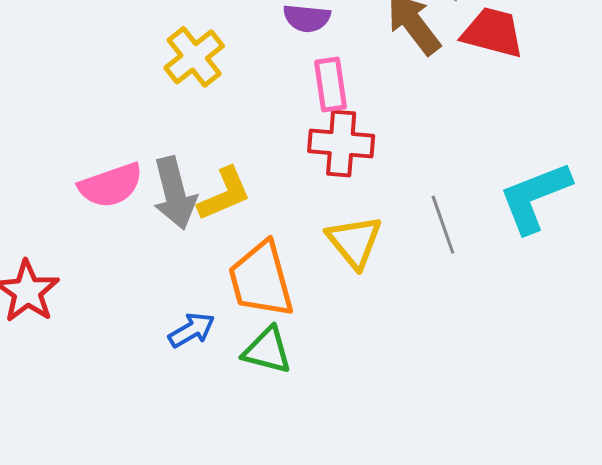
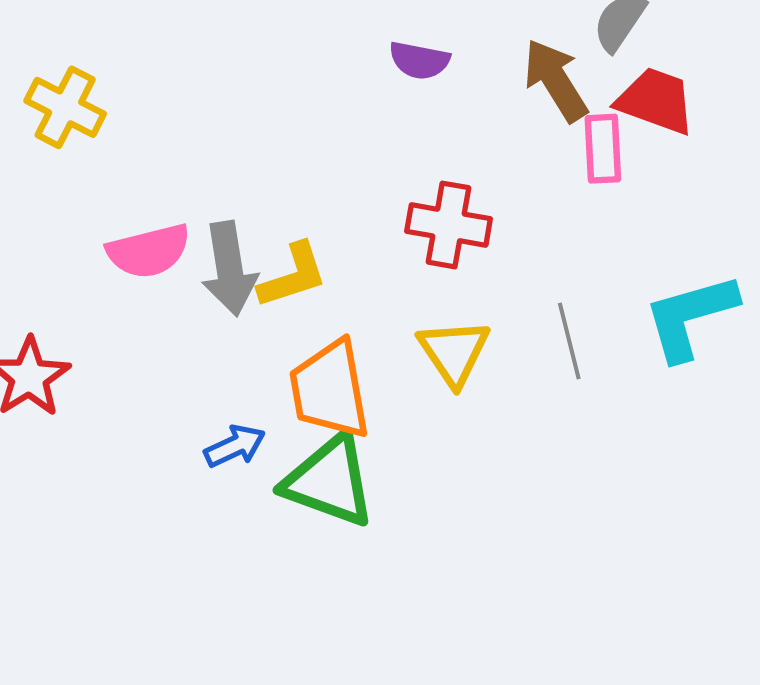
yellow cross: (194, 57) -> (65, 107), moved, turned -30
pink rectangle: (331, 84) -> (603, 149), moved
green triangle: (267, 350) -> (329, 481), size x1.5

